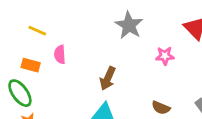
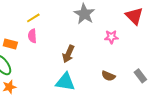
yellow line: (37, 31) -> (33, 18), moved, turned -56

